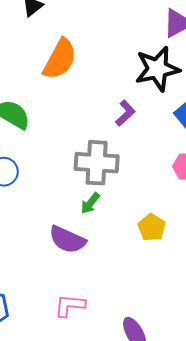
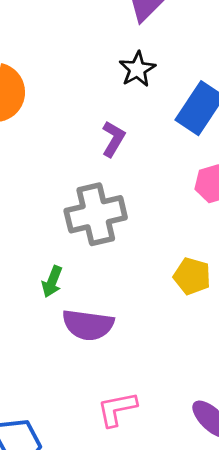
black star: (157, 69) -> (137, 69), size x0.6
green arrow: (90, 203) -> (52, 282), moved

